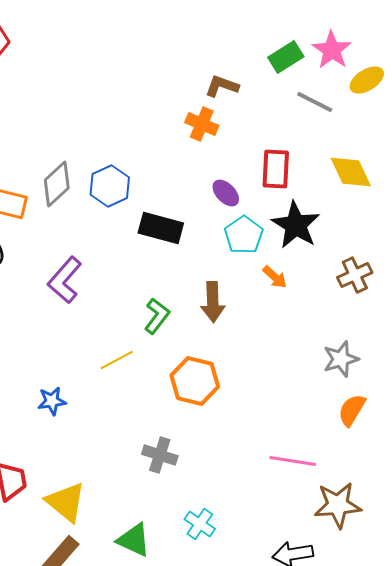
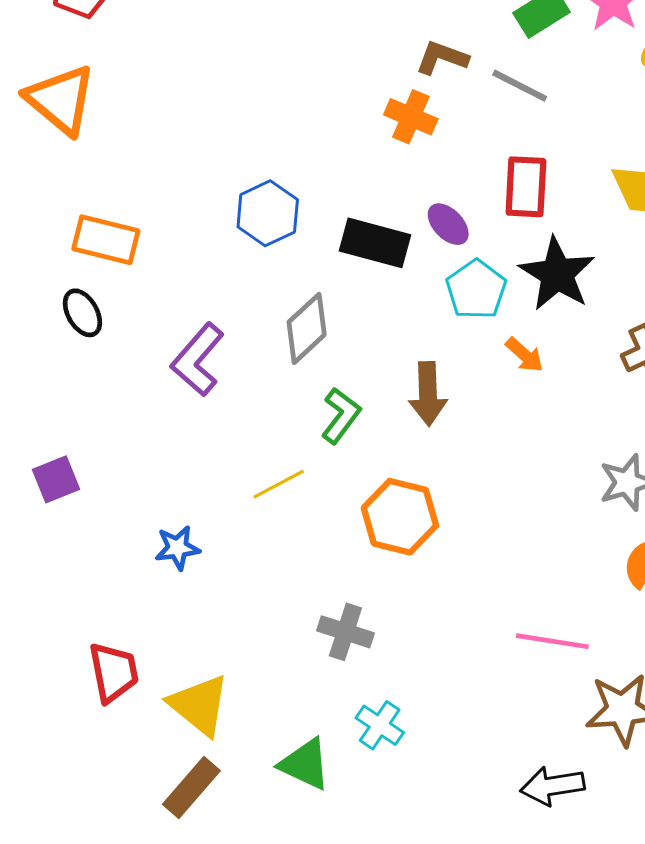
gray line: (315, 102) -> (520, 86), moved
gray diamond: (57, 184) -> (307, 328), moved
black rectangle: (161, 228) -> (375, 243), moved
cyan cross: (200, 524) -> (380, 725), moved

